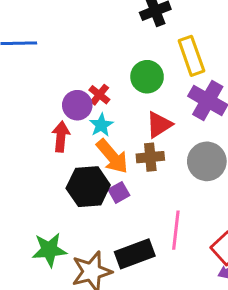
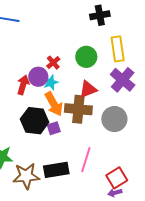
purple circle: (77, 105) -> (38, 77), moved
brown cross: (150, 157) -> (78, 109), size x1.5

